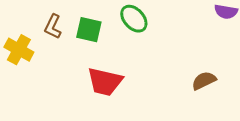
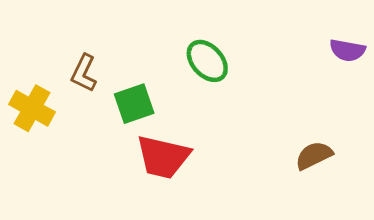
green square: (89, 30) -> (134, 104), moved, turned -32

